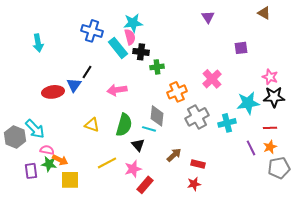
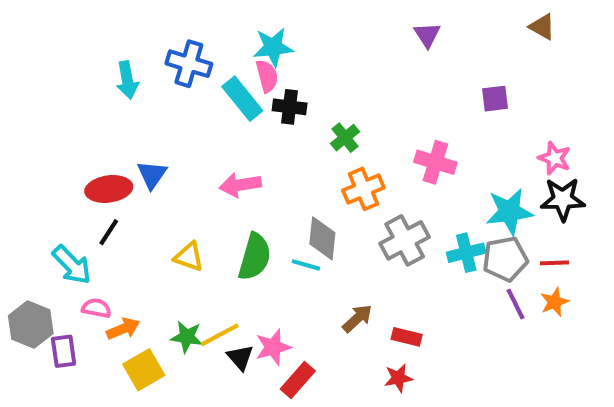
cyan arrow: (38, 43) -> (127, 80), moved
green cross: (157, 67) -> (345, 138), moved, turned -32
black line: (87, 72) -> (109, 232), moved
pink cross: (212, 79) -> (435, 162), turned -30
gray hexagon: (15, 137) -> (31, 325), moved
black triangle: (138, 145) -> (240, 357), moved
orange arrow: (60, 160) -> (123, 329), turned -49
green star: (49, 164) -> (187, 337), moved
gray pentagon: (279, 168) -> (505, 259), moved
yellow square: (70, 180) -> (144, 370), turned -30

